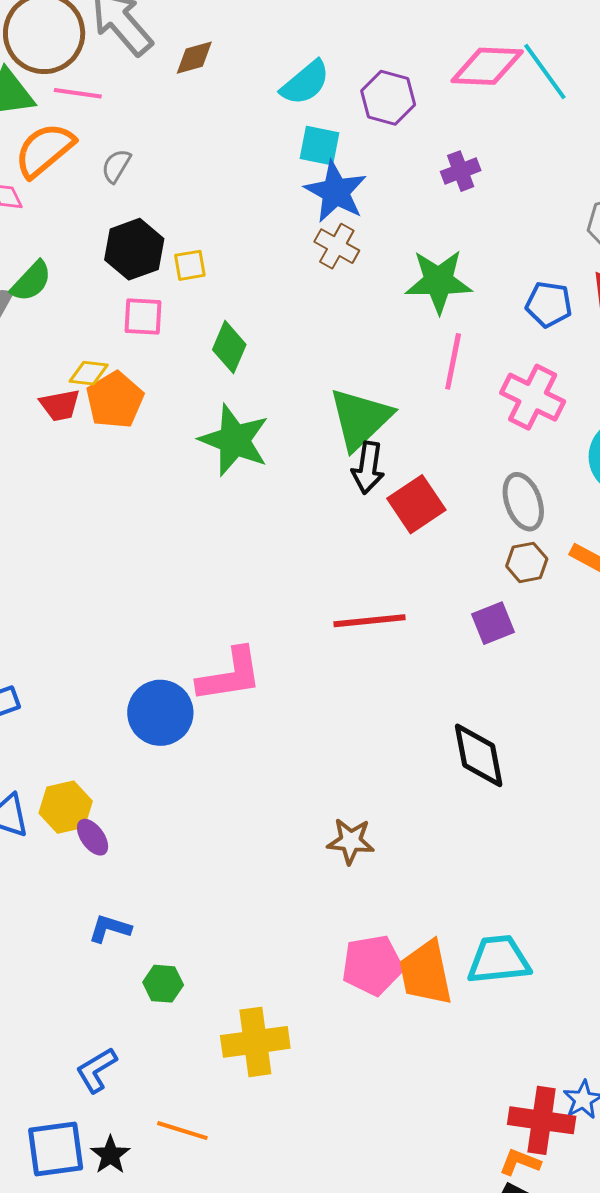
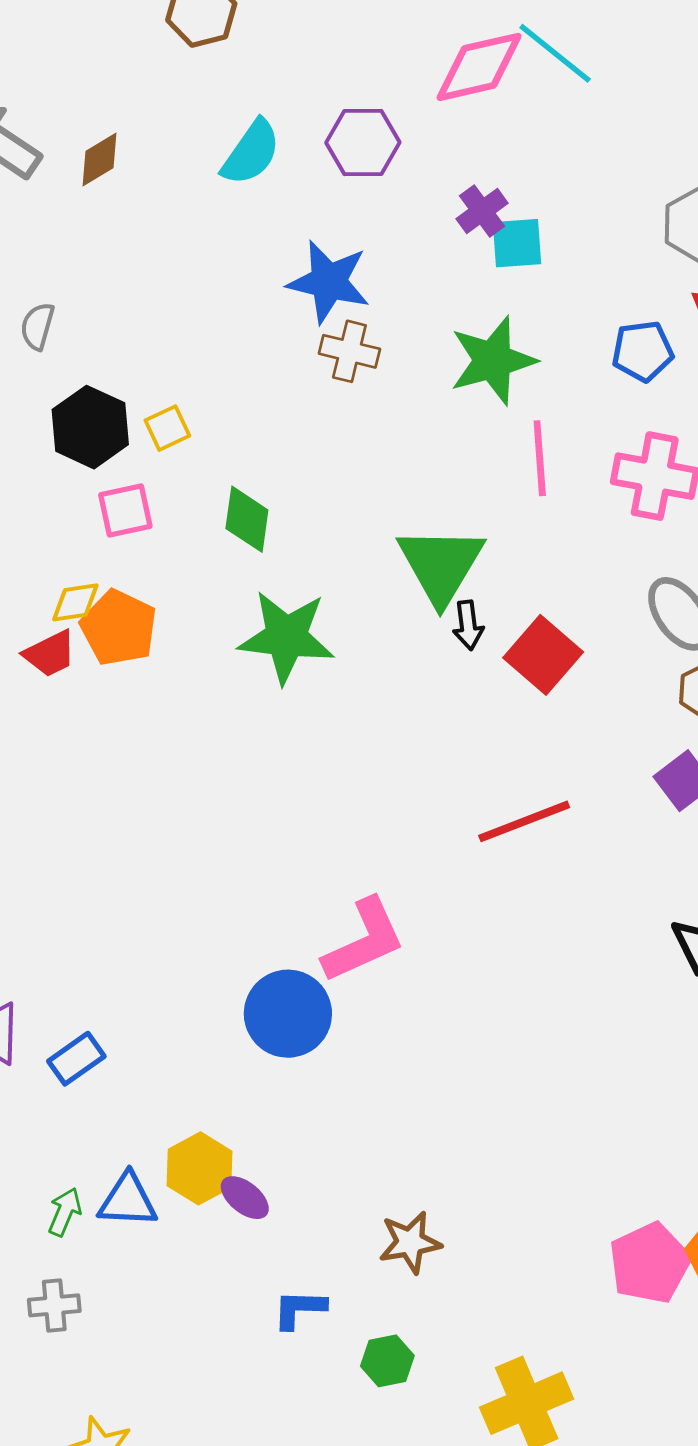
cyan square: (320, 146) -> (517, 243), moved
black arrow: (368, 468) -> (468, 625), size x0.7
brown star: (351, 841) -> (410, 1242), moved

